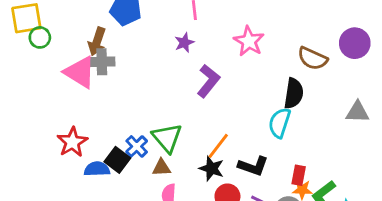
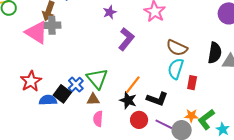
brown semicircle: (313, 58) -> (177, 48), moved
black semicircle: (294, 93) -> (215, 53), moved
red rectangle: (299, 175) -> (192, 83), moved

